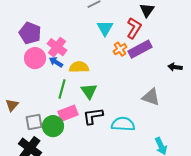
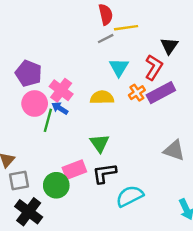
yellow semicircle: (79, 67) -> (102, 97), moved
green line: (62, 89) -> (48, 120), moved
gray square: (34, 122) -> (19, 180), moved
cyan semicircle: (123, 124) -> (130, 196), moved, turned -30

